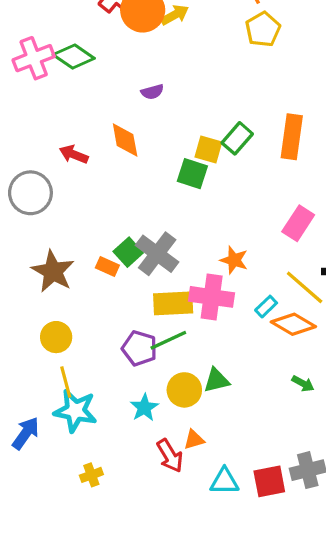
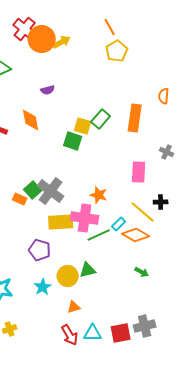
pink rectangle: (298, 223) -> (139, 172), turned -30
green line: (168, 340) -> (99, 235), moved
red arrow: (170, 456) -> (70, 335), moved

